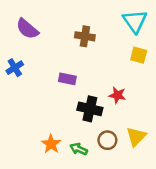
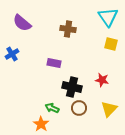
red star: (117, 95) -> (102, 80), moved
brown circle: (107, 140) -> (79, 108), moved
orange star: (51, 144) -> (41, 124), moved
green arrow: (79, 149) -> (52, 108), moved

